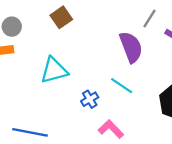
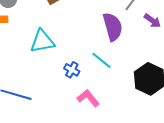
blue cross: (90, 99) -> (72, 70), turned -35

